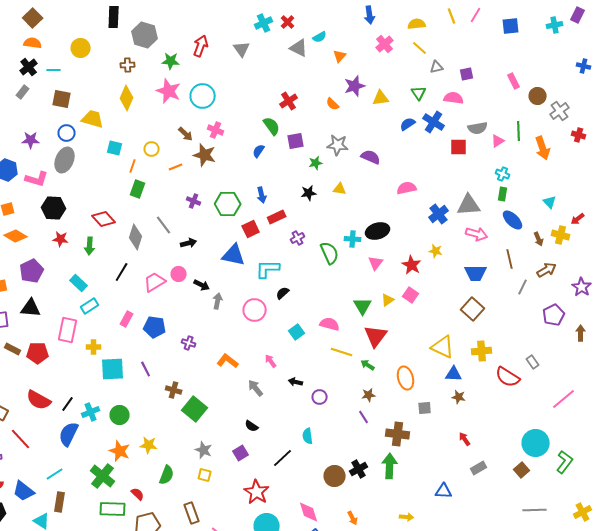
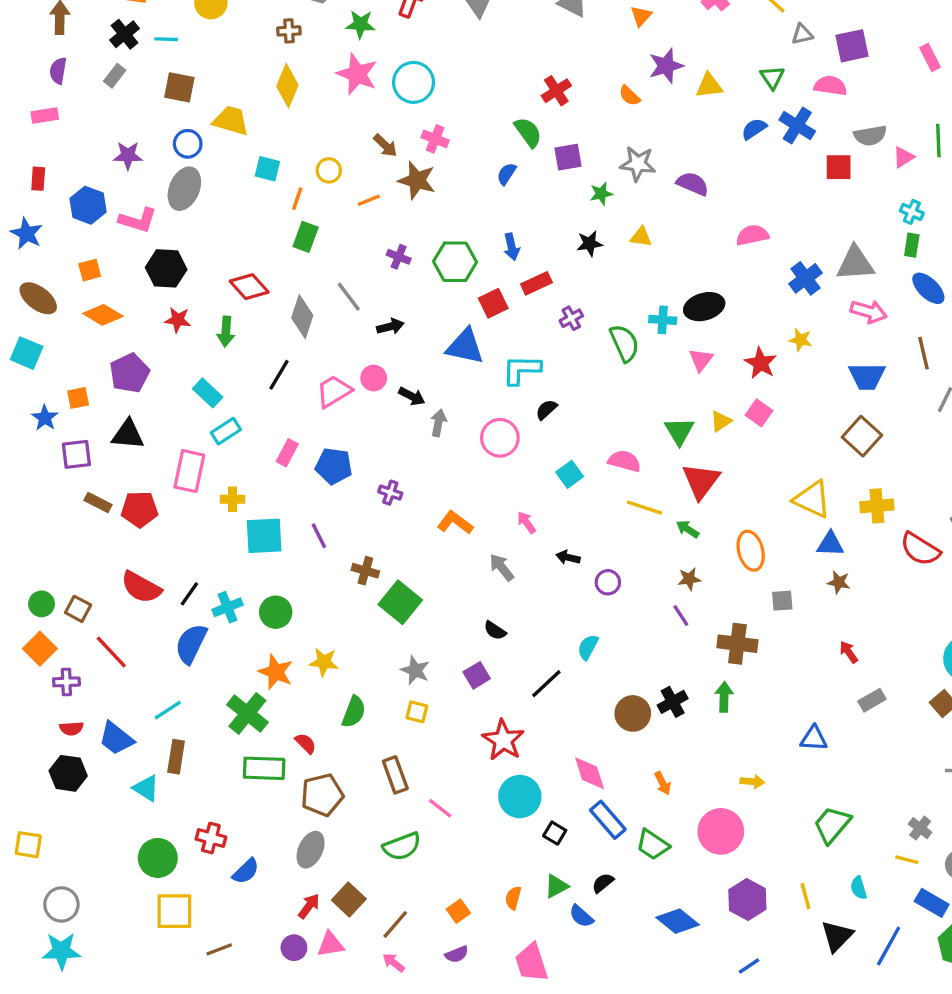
purple square: (467, 74) -> (852, 46), size x1.5
cyan semicircle: (308, 436) -> (588, 647), turned 35
green arrow: (390, 466) -> (724, 697), size x0.7

